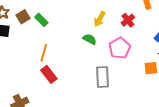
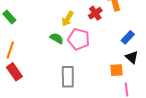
red cross: (128, 20) -> (95, 13), moved
pink pentagon: (120, 48) -> (79, 39), moved, turned -30

